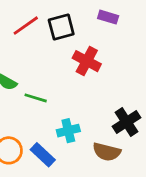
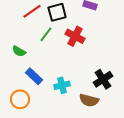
green line: (36, 98) -> (46, 34), moved, turned -70
blue rectangle: (43, 155) -> (34, 76), moved

